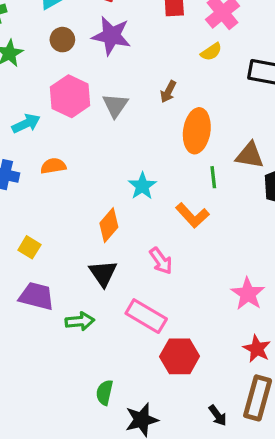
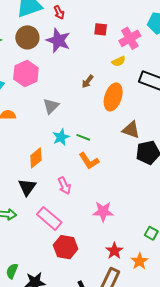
brown circle: (62, 40) -> (27, 37), size x1.5
gray triangle: (115, 105) -> (51, 106), moved
orange ellipse: (197, 131) -> (113, 97), moved
green line: (213, 177) -> (83, 137), moved, turned -72
pink star: (248, 294) -> (103, 212), moved, turned 30
green semicircle: (104, 393) -> (12, 271), moved

